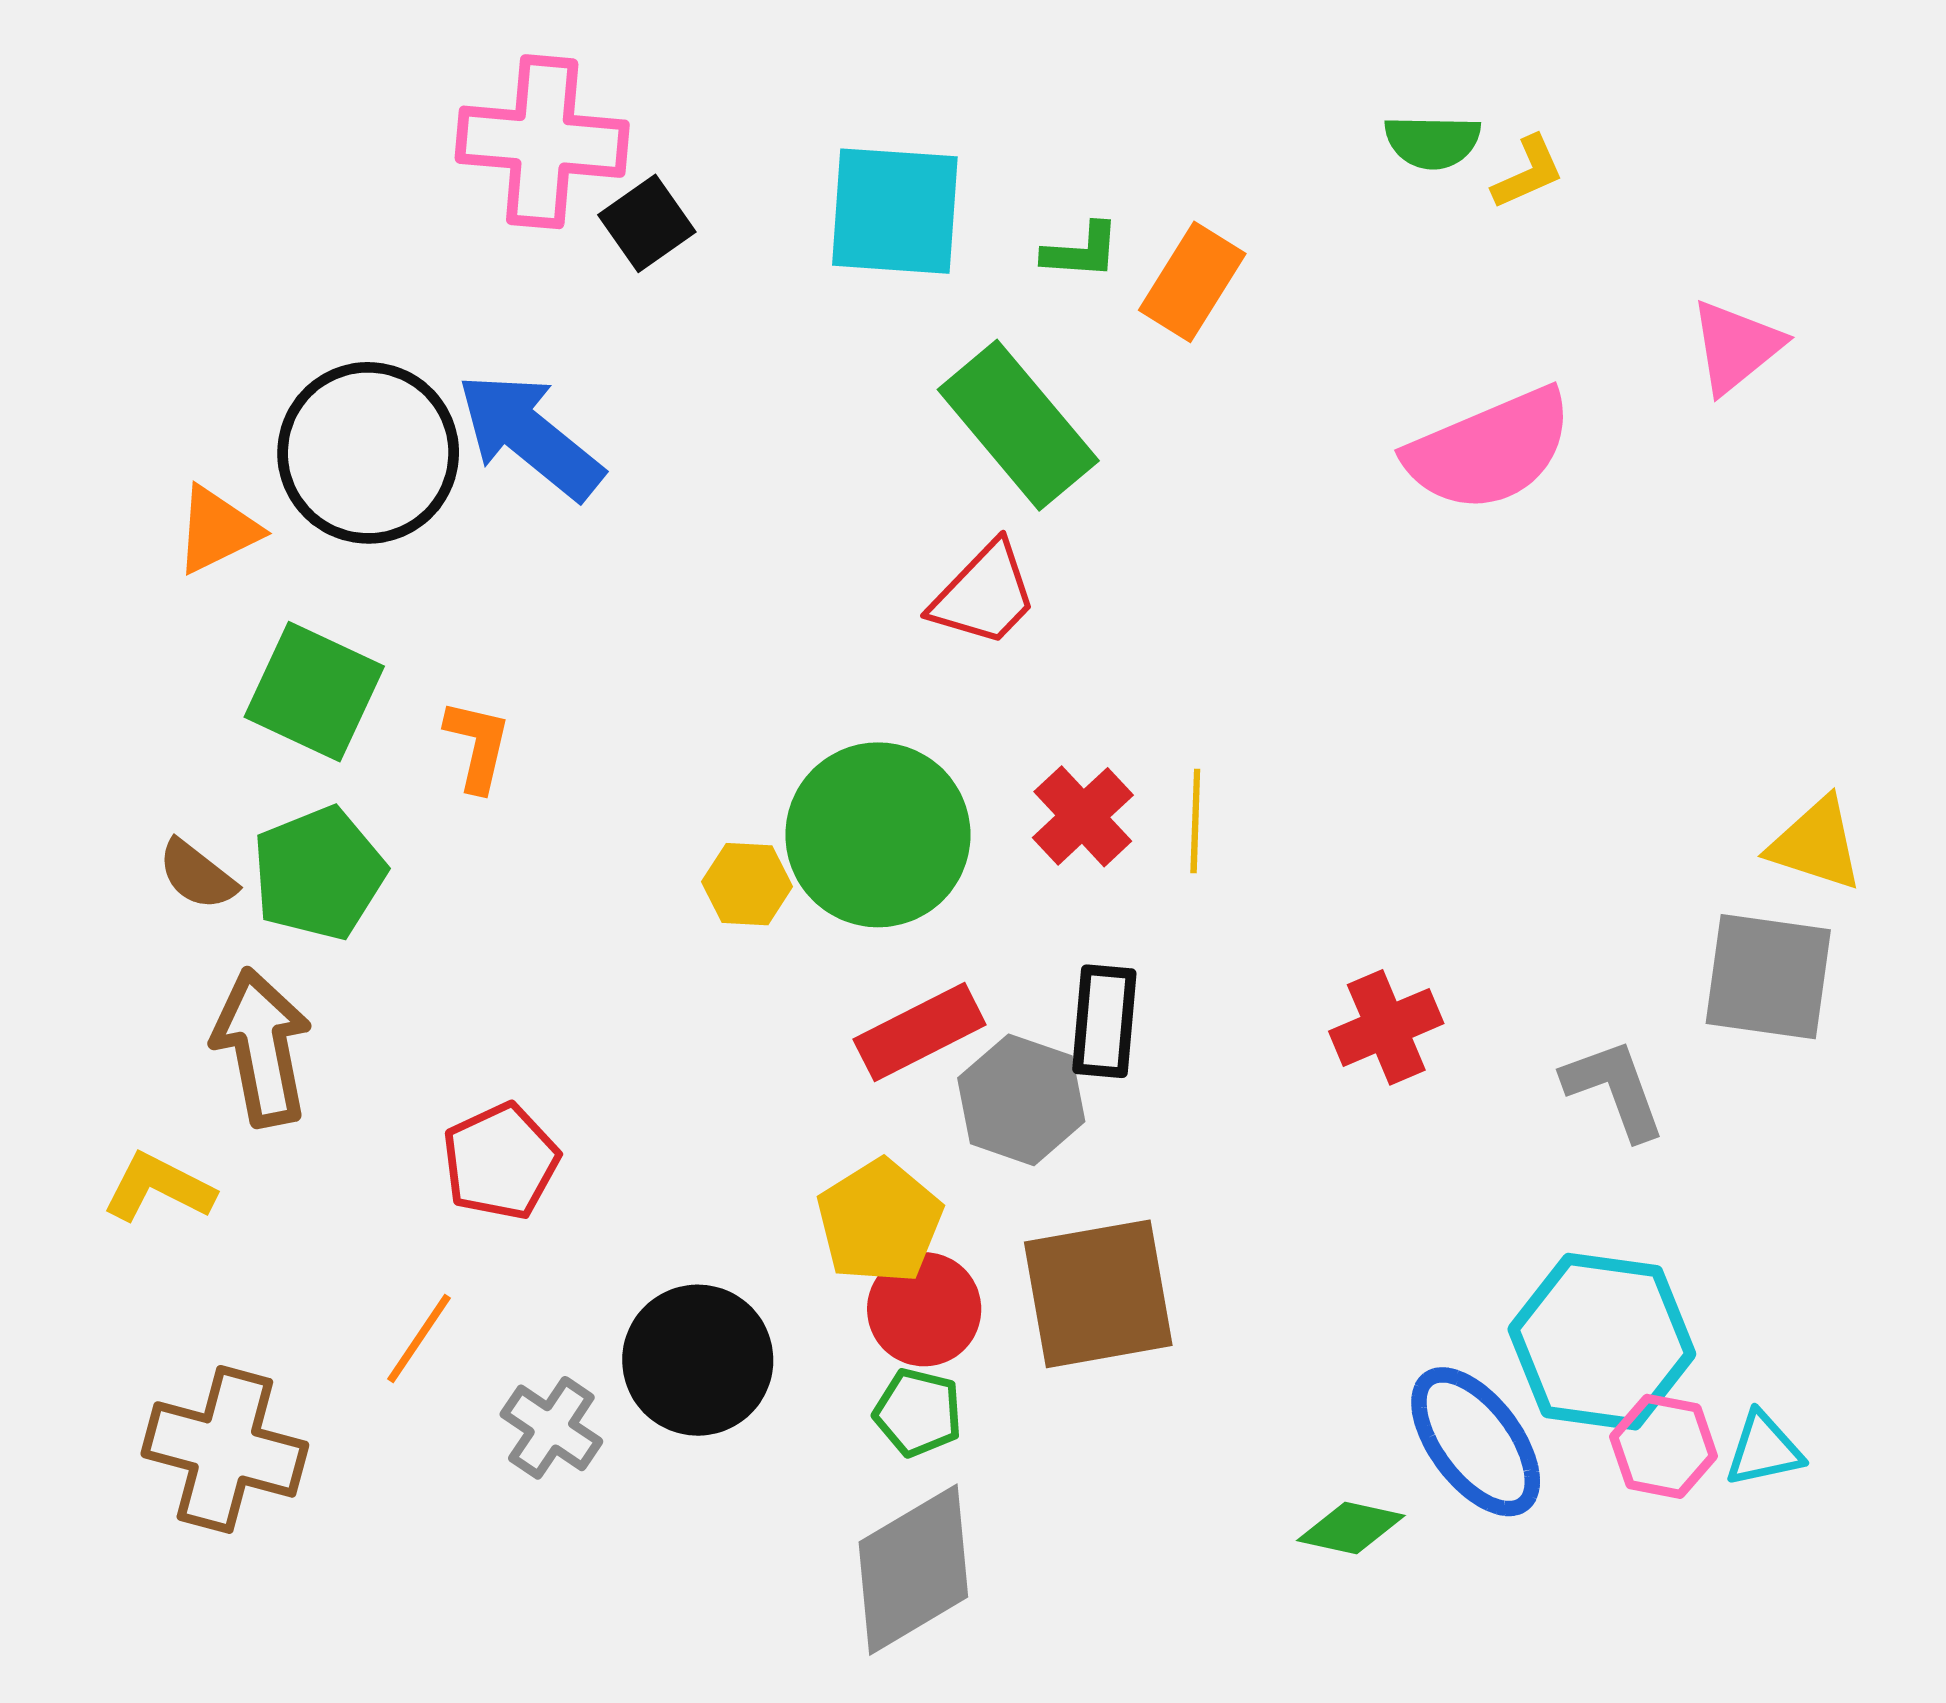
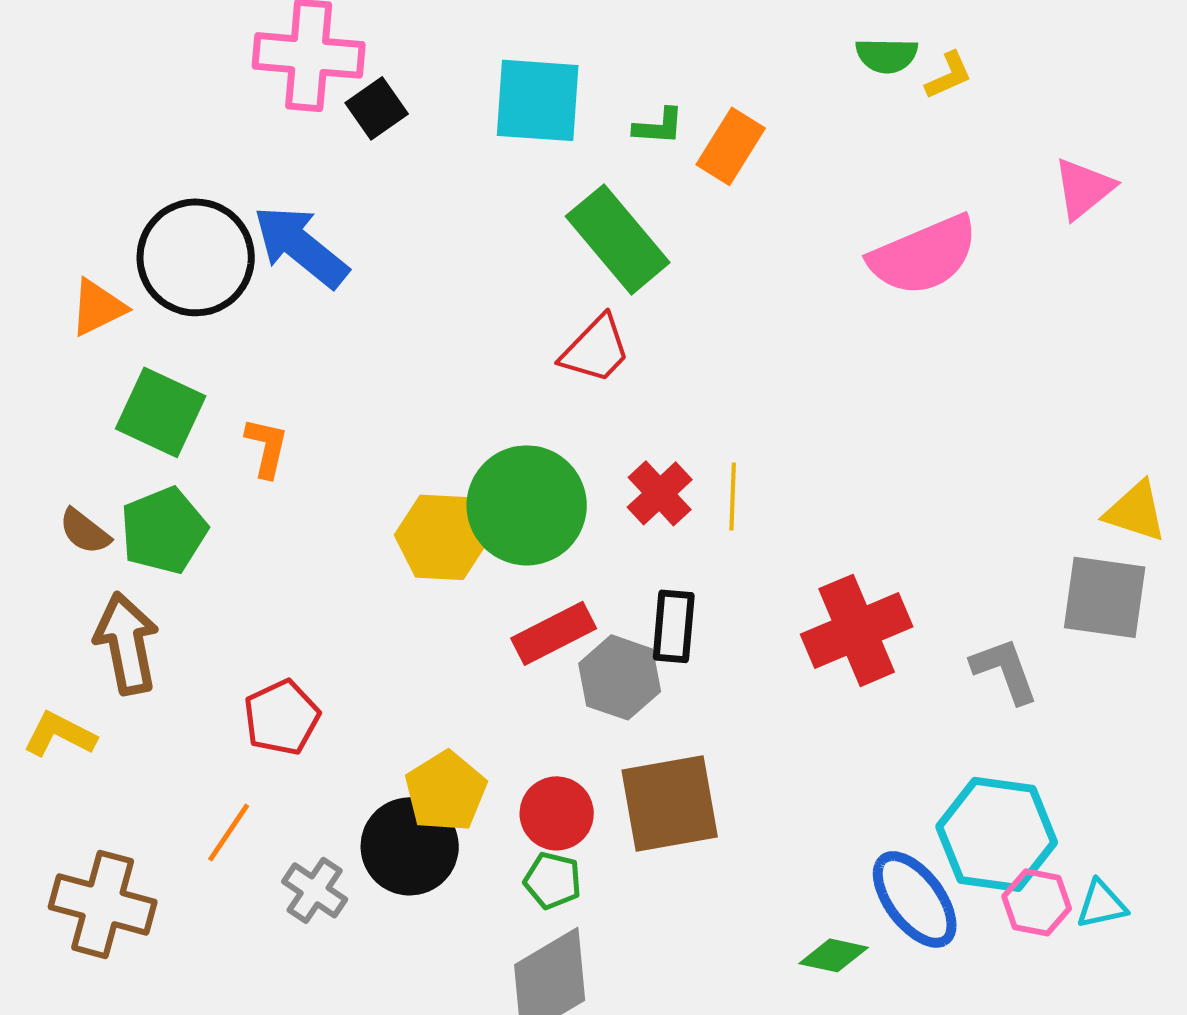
yellow hexagon: (747, 884) -> (442, 537), size x1.6
red cross: (1386, 1027) -> (857, 630), size x1.5
yellow pentagon: (880, 1221) -> (446, 791), moved

